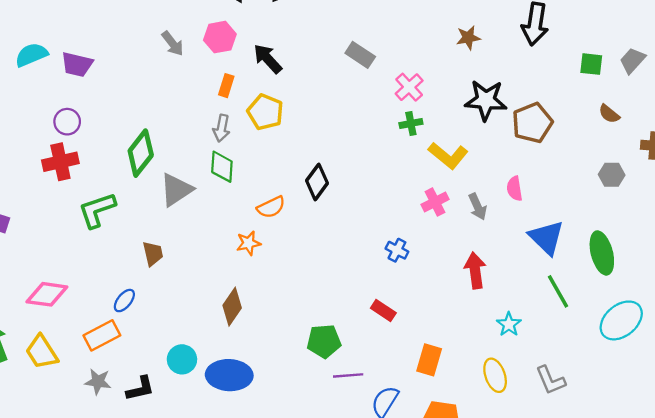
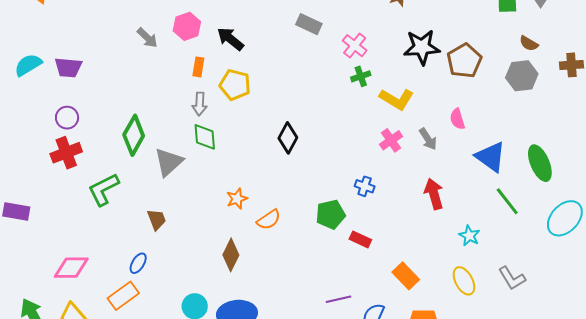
gray hexagon: (612, 175) -> (522, 76), moved, size x1.4
orange semicircle: (271, 207) -> (269, 220), moved
green pentagon: (324, 341) -> (331, 214), moved
orange rectangle: (429, 360) -> (406, 276), turned -52

